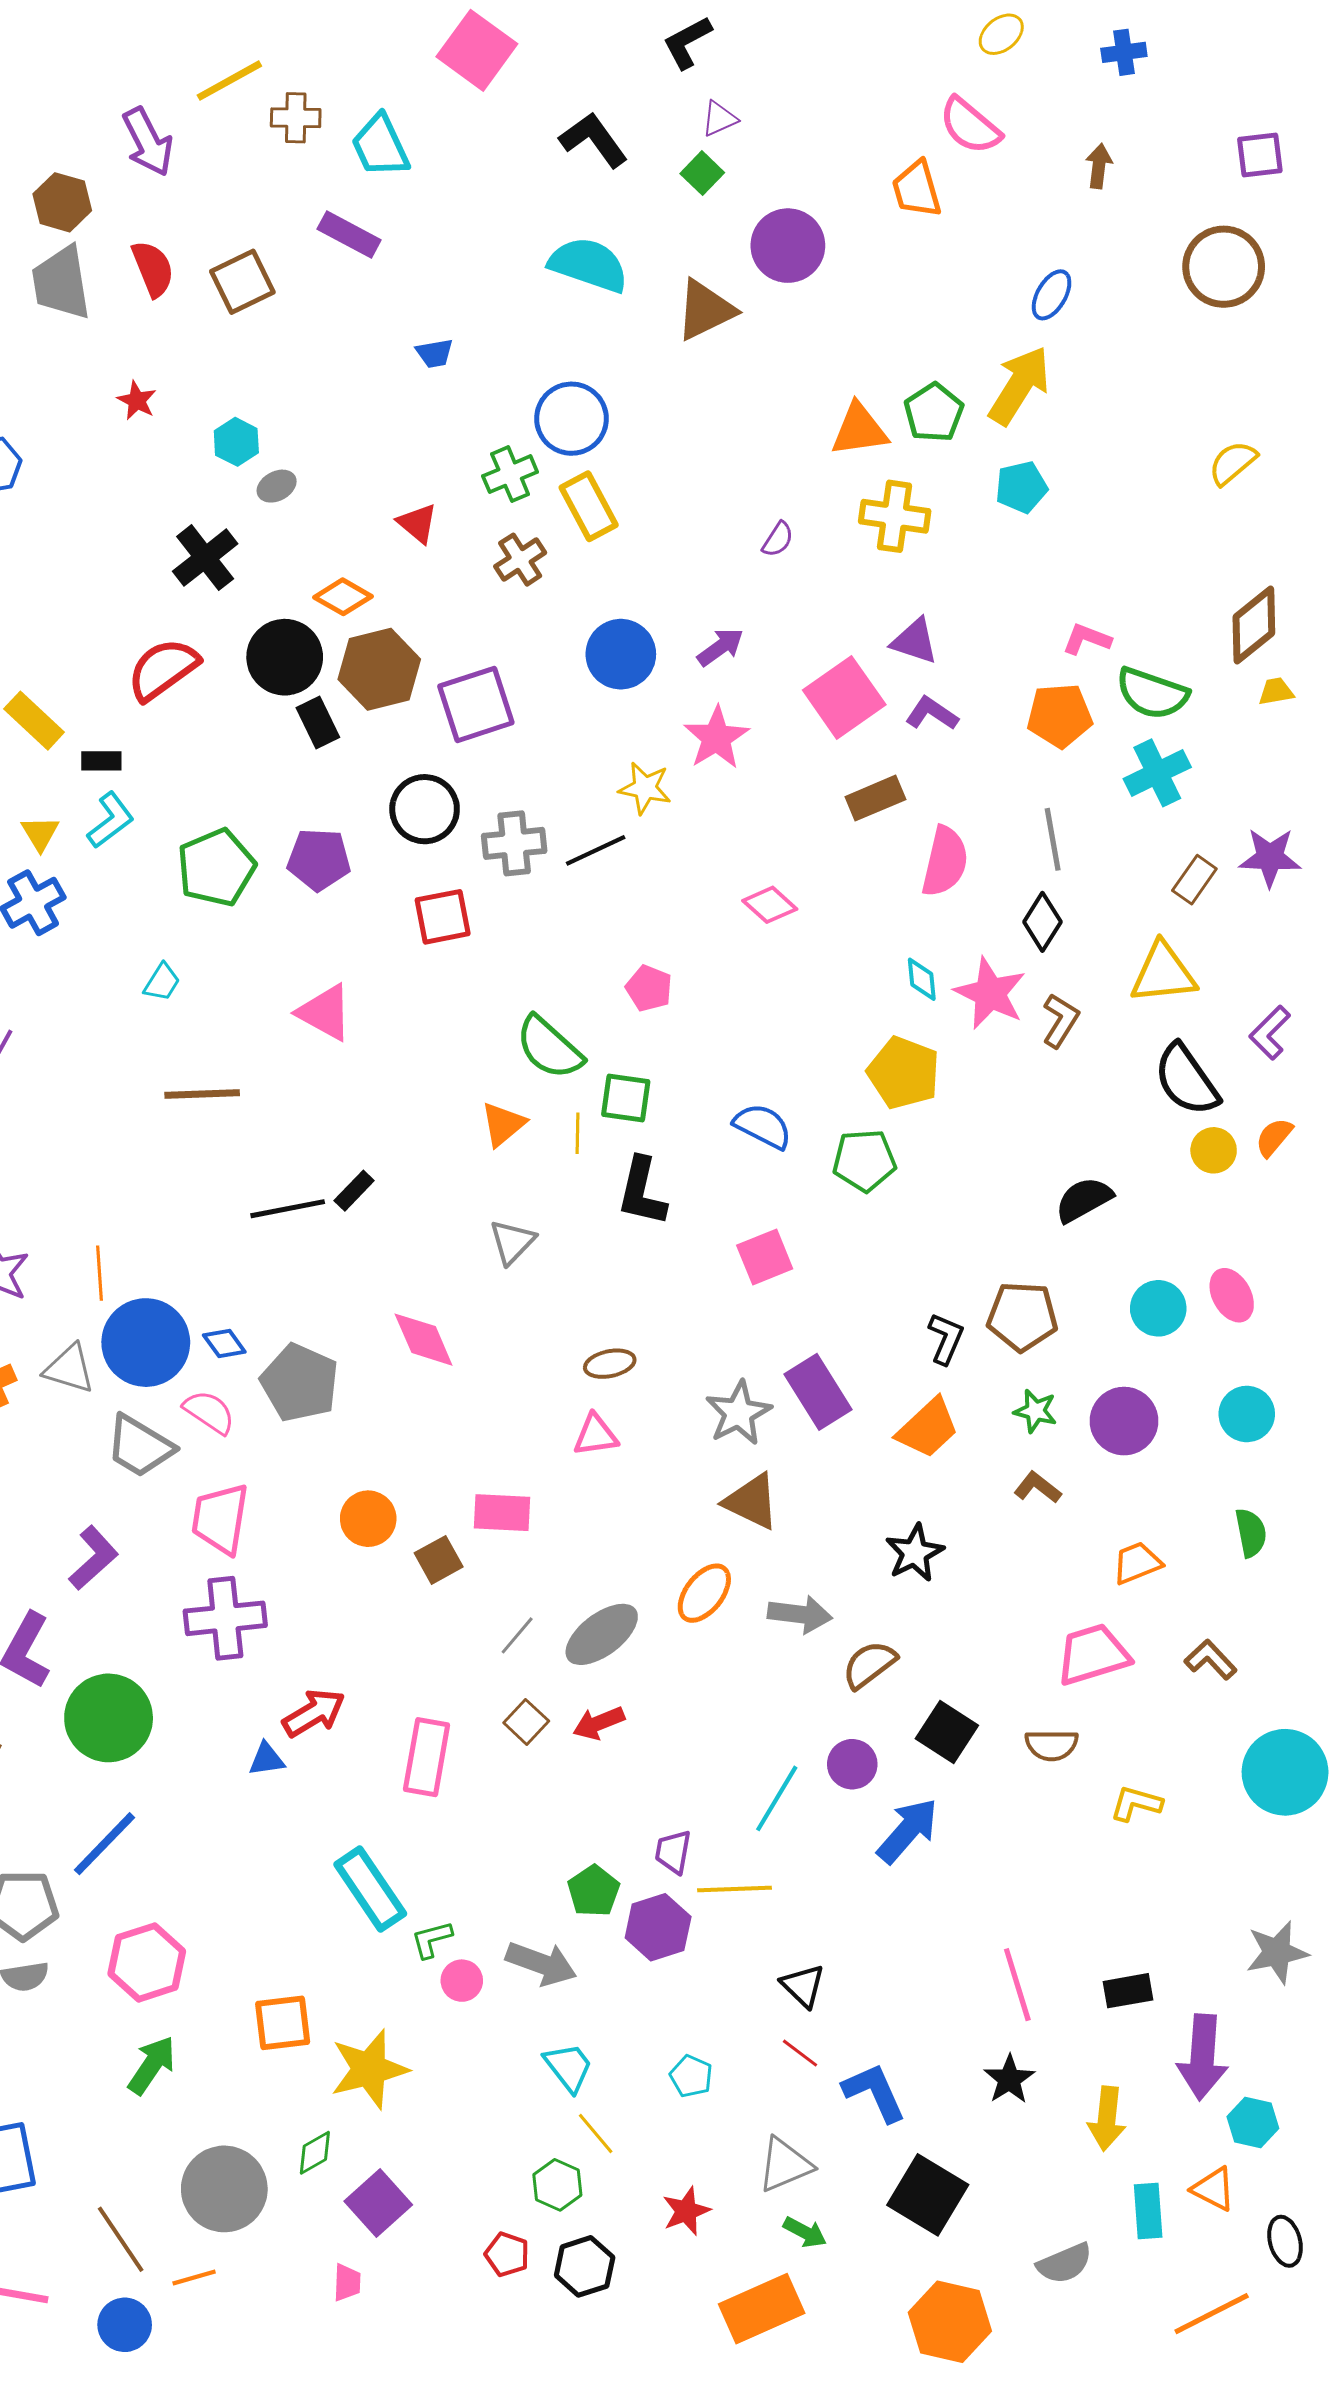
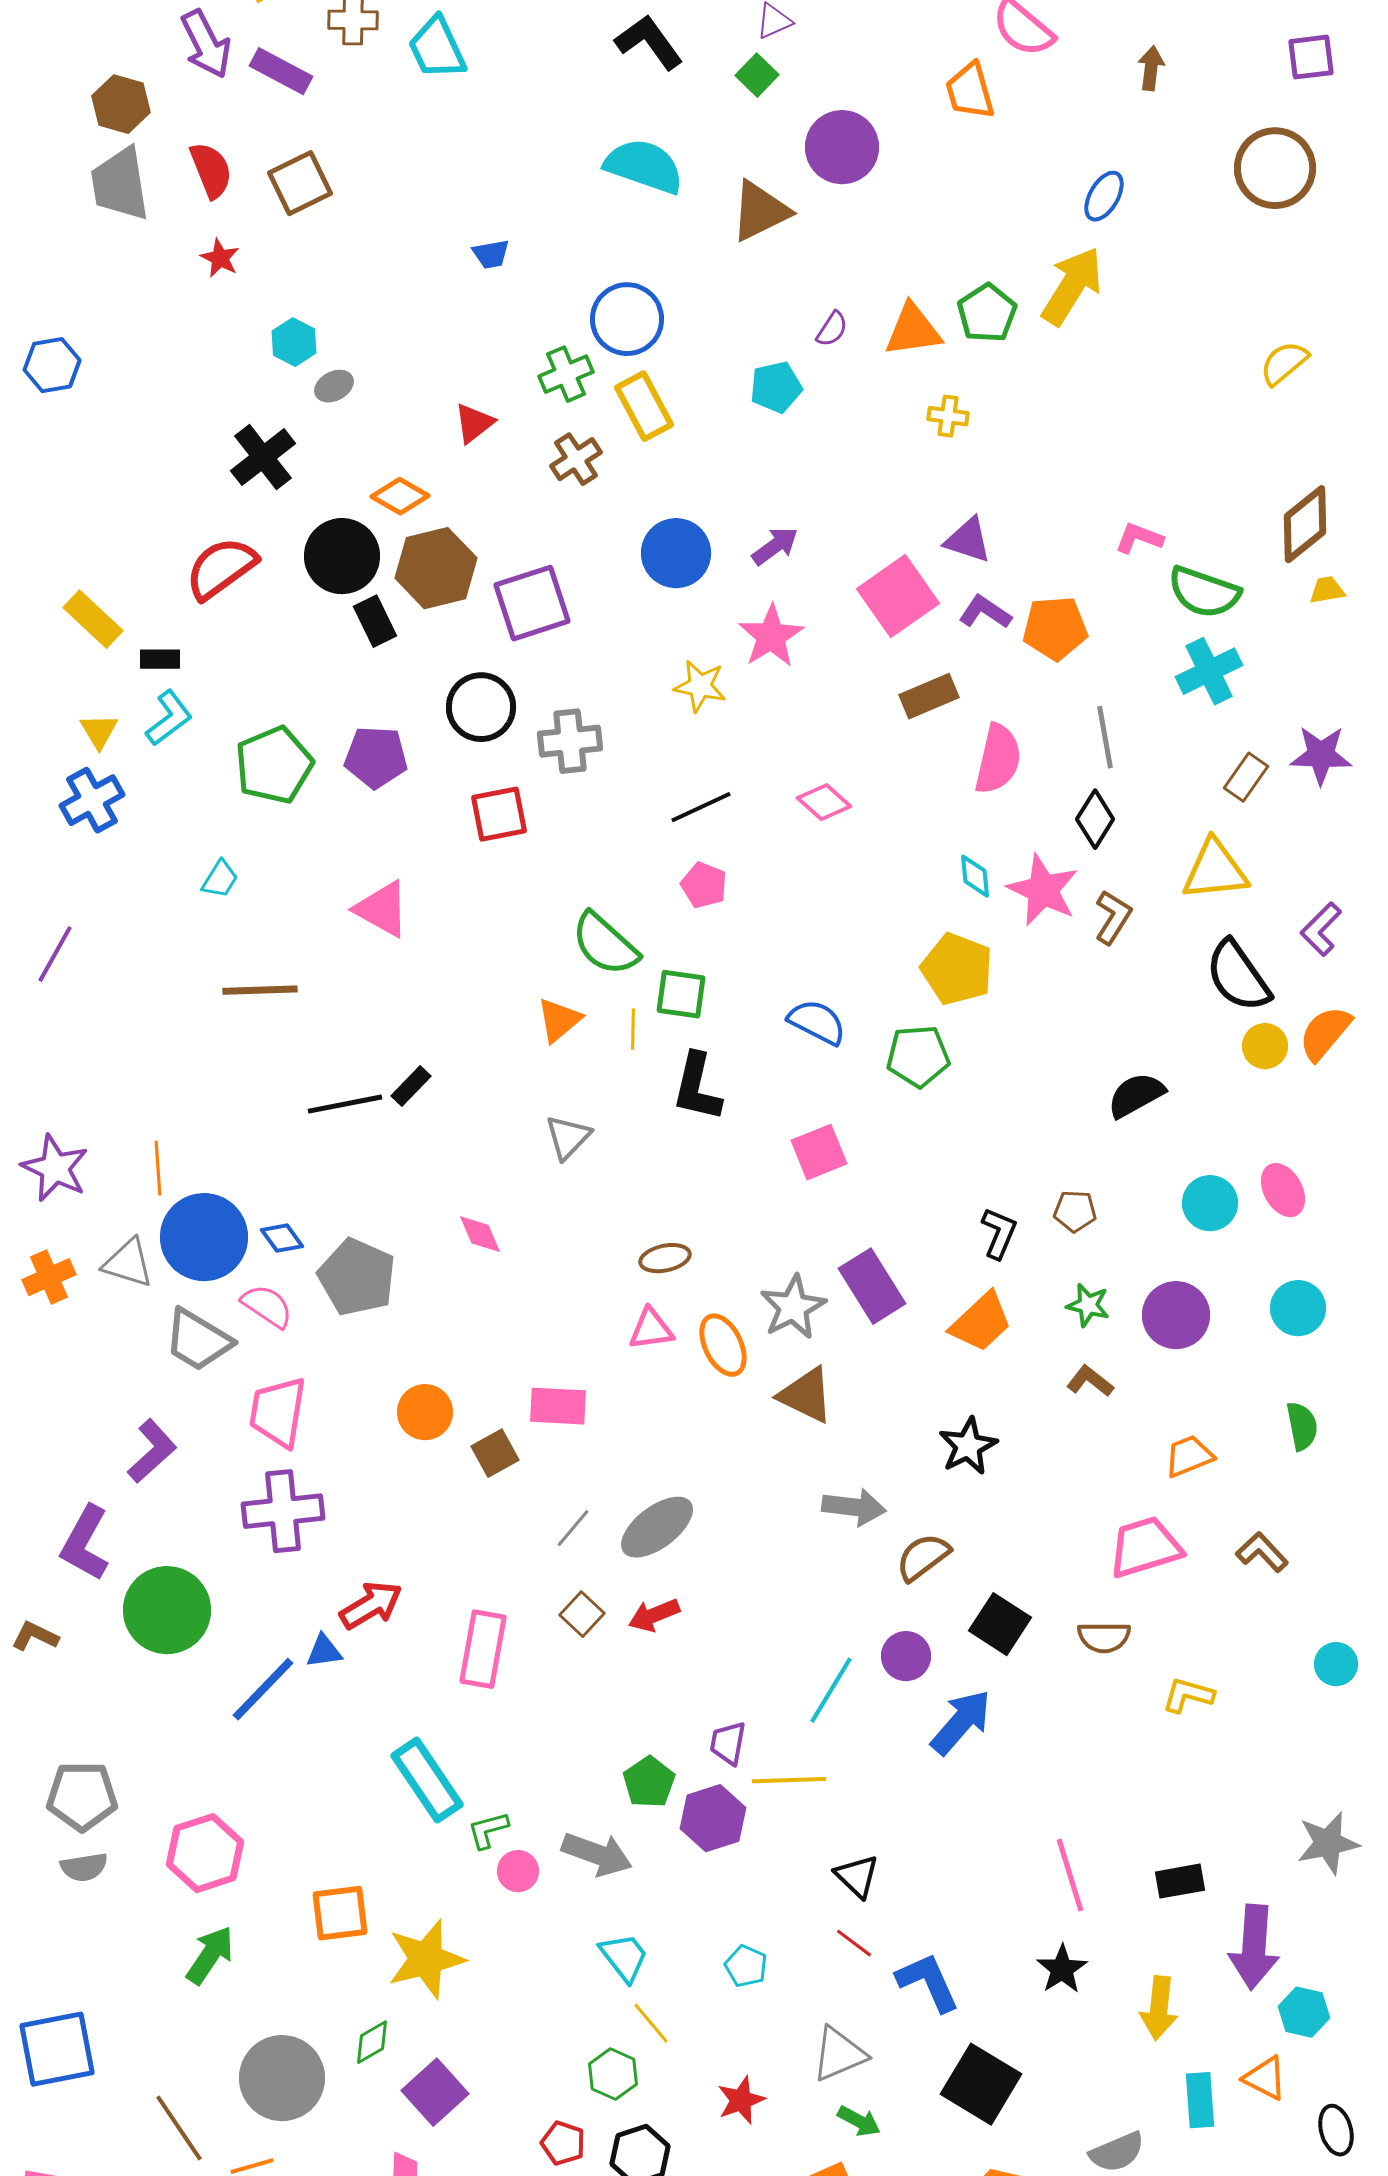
purple rectangle: (349, 234) -> (281, 71), moved
red star: (137, 401) -> (220, 258), moved
cyan pentagon: (1021, 487) -> (776, 387), moved
yellow cross: (895, 516) -> (948, 416), size x0.6
red triangle: (418, 523) -> (474, 423), turned 42
purple semicircle: (778, 539) -> (832, 329), moved
orange pentagon: (1060, 716) -> (1055, 628), moved
black line: (596, 850) -> (701, 807), moved
orange semicircle: (1274, 1137) -> (1325, 1033), size x1.4
brown pentagon: (1022, 1316) -> (1075, 1211), size x0.6
pink diamond: (424, 1340) -> (480, 1234), size x0.7
orange ellipse: (704, 1593) -> (723, 1345), moved, turned -64
cyan circle: (1285, 1772) -> (1336, 1664), size x0.5
blue line: (105, 1844) -> (263, 1689), moved

